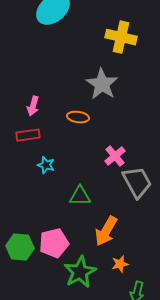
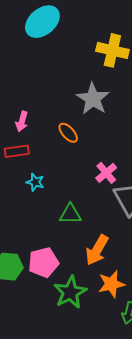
orange ellipse: (78, 117) -> (68, 133), turned 40
orange star: (120, 264) -> (111, 284), size x1.5

